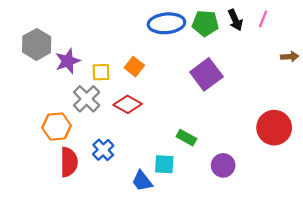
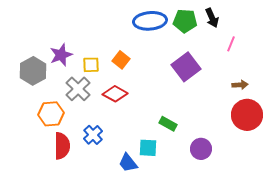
pink line: (263, 19) -> (231, 44), moved
gray hexagon: (37, 44) -> (33, 71), moved
brown arrow: (290, 57) -> (240, 85), moved

